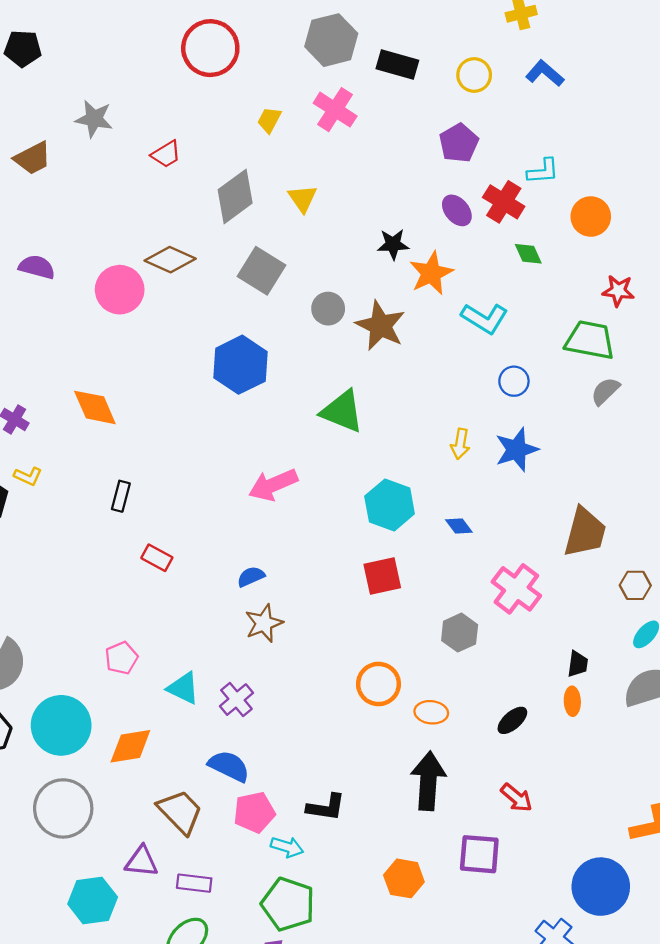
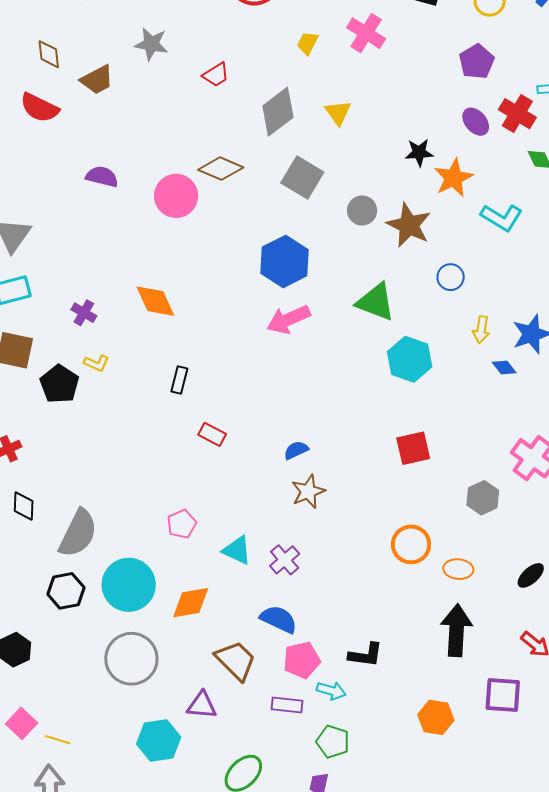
blue circle: (514, 381) -> (451, 277), moved
pink arrow: (273, 485) -> (288, 319), moved
cyan hexagon: (390, 505) -> (410, 359), moved
blue diamond: (459, 526) -> (504, 368), moved
purple rectangle: (194, 883) -> (287, 705), moved
green pentagon: (288, 904) -> (333, 742), size x0.7

